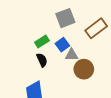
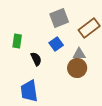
green rectangle: (42, 42) -> (17, 41), moved, turned -48
gray triangle: (72, 55) -> (79, 54), moved

